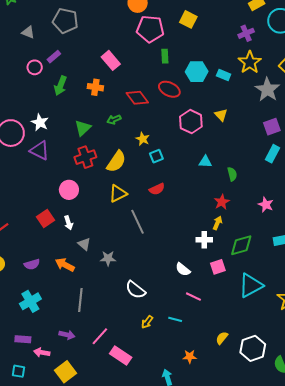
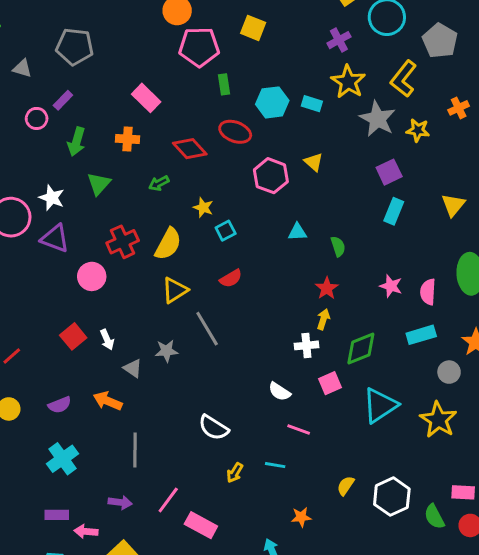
green triangle: (83, 128) -> (99, 184), moved
pink circle: (69, 190) -> (92, 276), moved
gray star: (108, 258) -> (166, 351), moved

